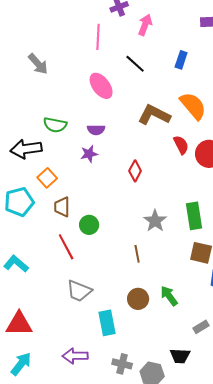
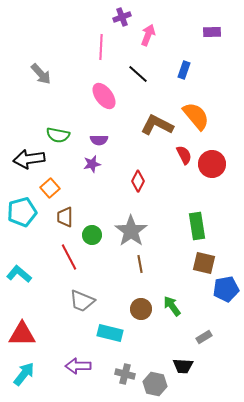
gray star: (155, 221) -> (131, 231), moved, size x1.4
cyan rectangle: (107, 323) -> (110, 333), turned -65

